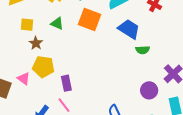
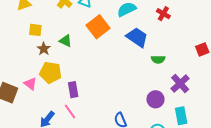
orange square: (89, 19) -> (98, 27), turned 30
green triangle: (57, 23) -> (66, 41), moved
green semicircle: (143, 50) -> (158, 59), moved

